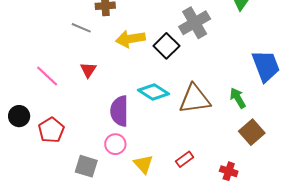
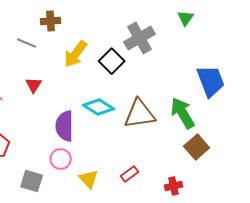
yellow arrow: (130, 39) -> (76, 54), turned -44
green arrow: (238, 98) -> (183, 113), size x1.5
red cross: (229, 171) -> (174, 186), turned -30

